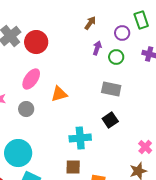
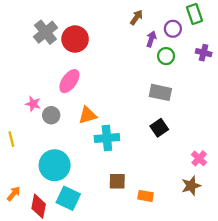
purple arrow: (97, 48) -> (151, 39), moved
orange triangle: (59, 94) -> (88, 115), moved
gray circle: (26, 109) -> (51, 115), moved
cyan cross: (80, 138) -> (107, 138), moved

